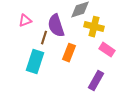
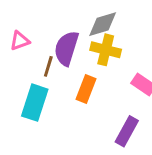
purple semicircle: (56, 26) -> (66, 48), turned 35
yellow cross: (94, 27) -> (106, 50), moved

